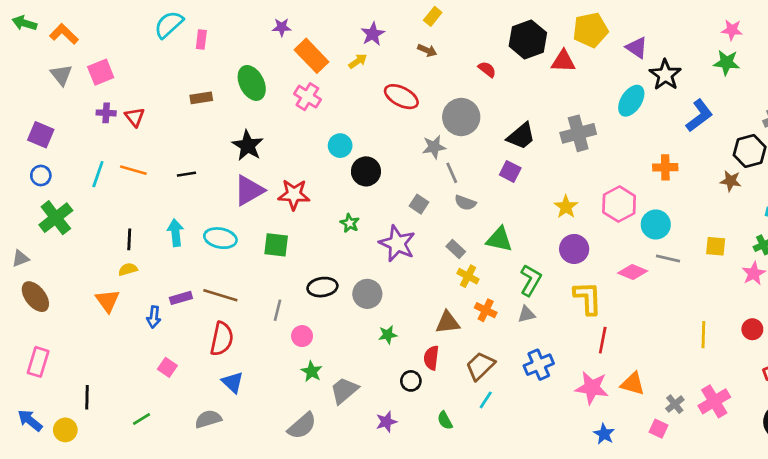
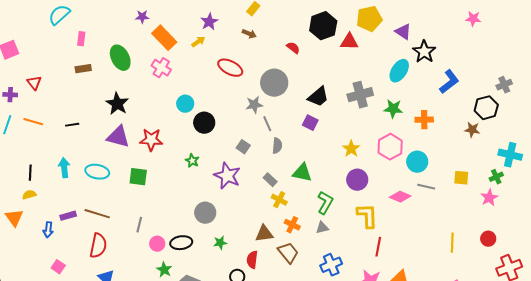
pink rectangle: (201, 39) -> (81, 39), moved
green star: (727, 63) -> (393, 109), moved
purple cross: (106, 113) -> (10, 95), moved
purple triangle: (249, 190) -> (118, 137), turned 45
gray semicircle: (465, 203) -> (277, 146), turned -105
black ellipse: (322, 287) -> (181, 243), moved
brown trapezoid: (480, 366) -> (288, 253), moved, turned 95

